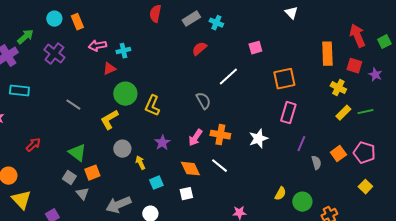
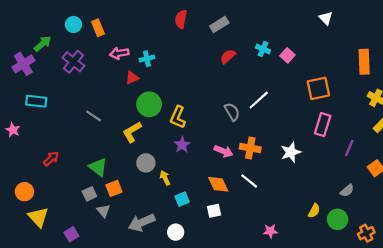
cyan cross: (216, 23) -> (263, 49), moved
pink square: (255, 48) -> (287, 55), turned -32
white line: (228, 77) -> (259, 100), moved
pink arrow: (195, 138) -> (224, 151), turned -102
purple star: (162, 143) -> (182, 145), moved
purple line: (301, 144) -> (349, 148), moved
gray semicircle: (316, 163) -> (347, 191), moved, turned 64
gray square: (69, 178) -> (89, 194), turned 32

